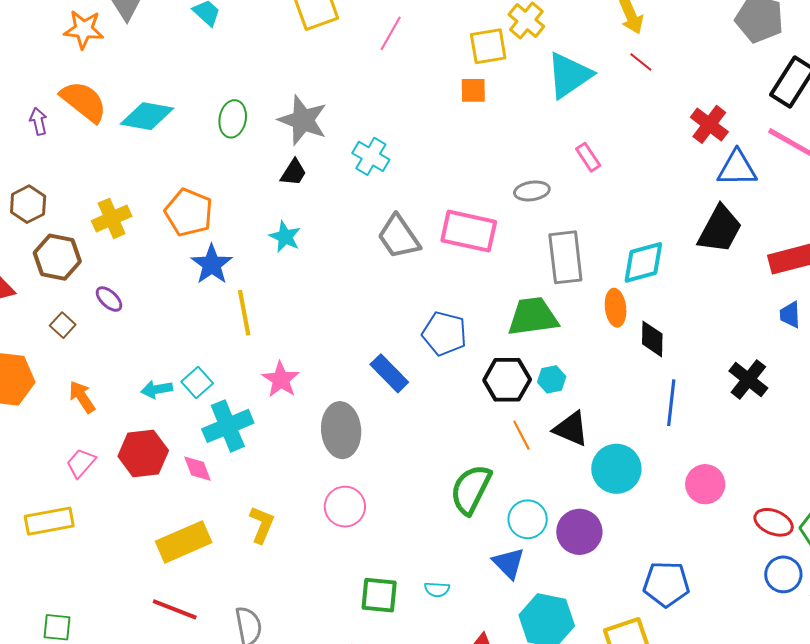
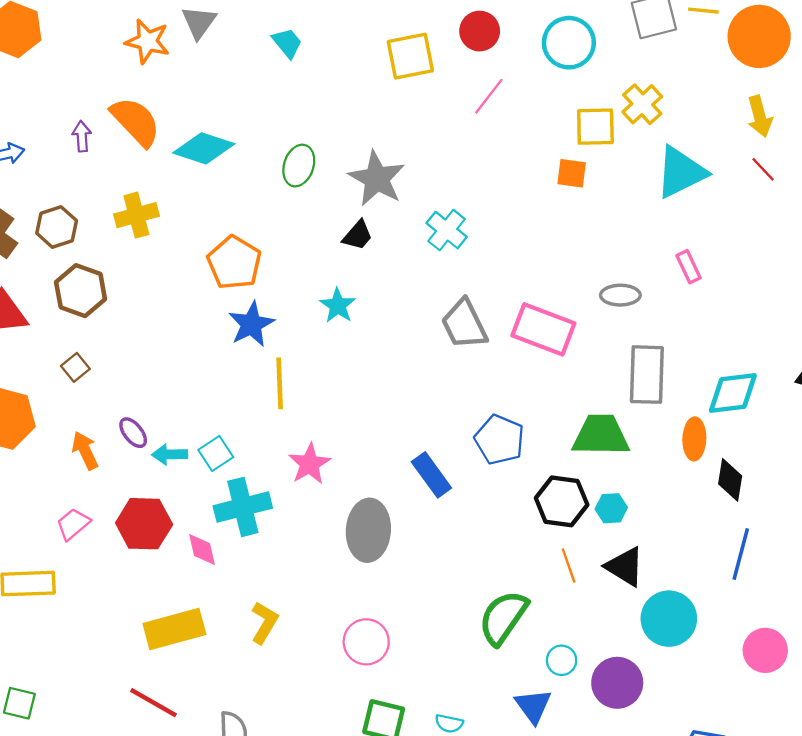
yellow cross: (112, 218) -> (136, 215), moved
purple ellipse: (109, 299) -> (133, 433), moved
pink circle: (345, 507) -> (366, 642), moved
cyan circle: (528, 519) -> (562, 660), size x0.7

